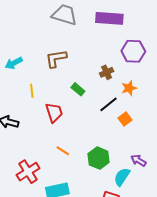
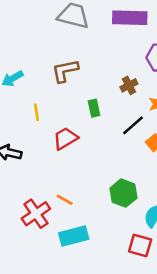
green rectangle: (78, 89) -> (94, 108), turned 40
red trapezoid: (54, 112) -> (65, 138), turned -100
orange line: (63, 151) -> (65, 200), moved

